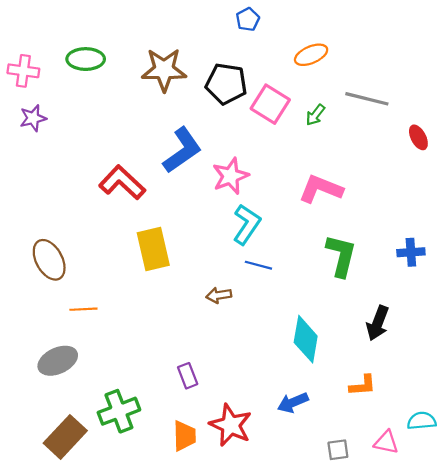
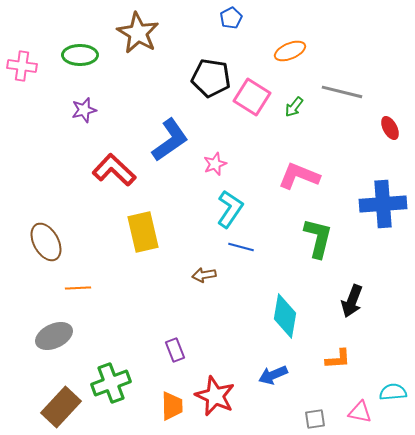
brown star: (164, 70) -> (138, 33), moved, turned 30
purple star: (33, 118) -> (84, 110), moved
pink star: (231, 176) -> (215, 164), size x0.7
blue cross: (411, 252) -> (383, 204), moved, size x1.8

